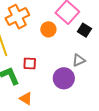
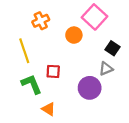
orange cross: (17, 17) -> (41, 21), size x0.7
black square: (84, 30) -> (113, 48), moved

